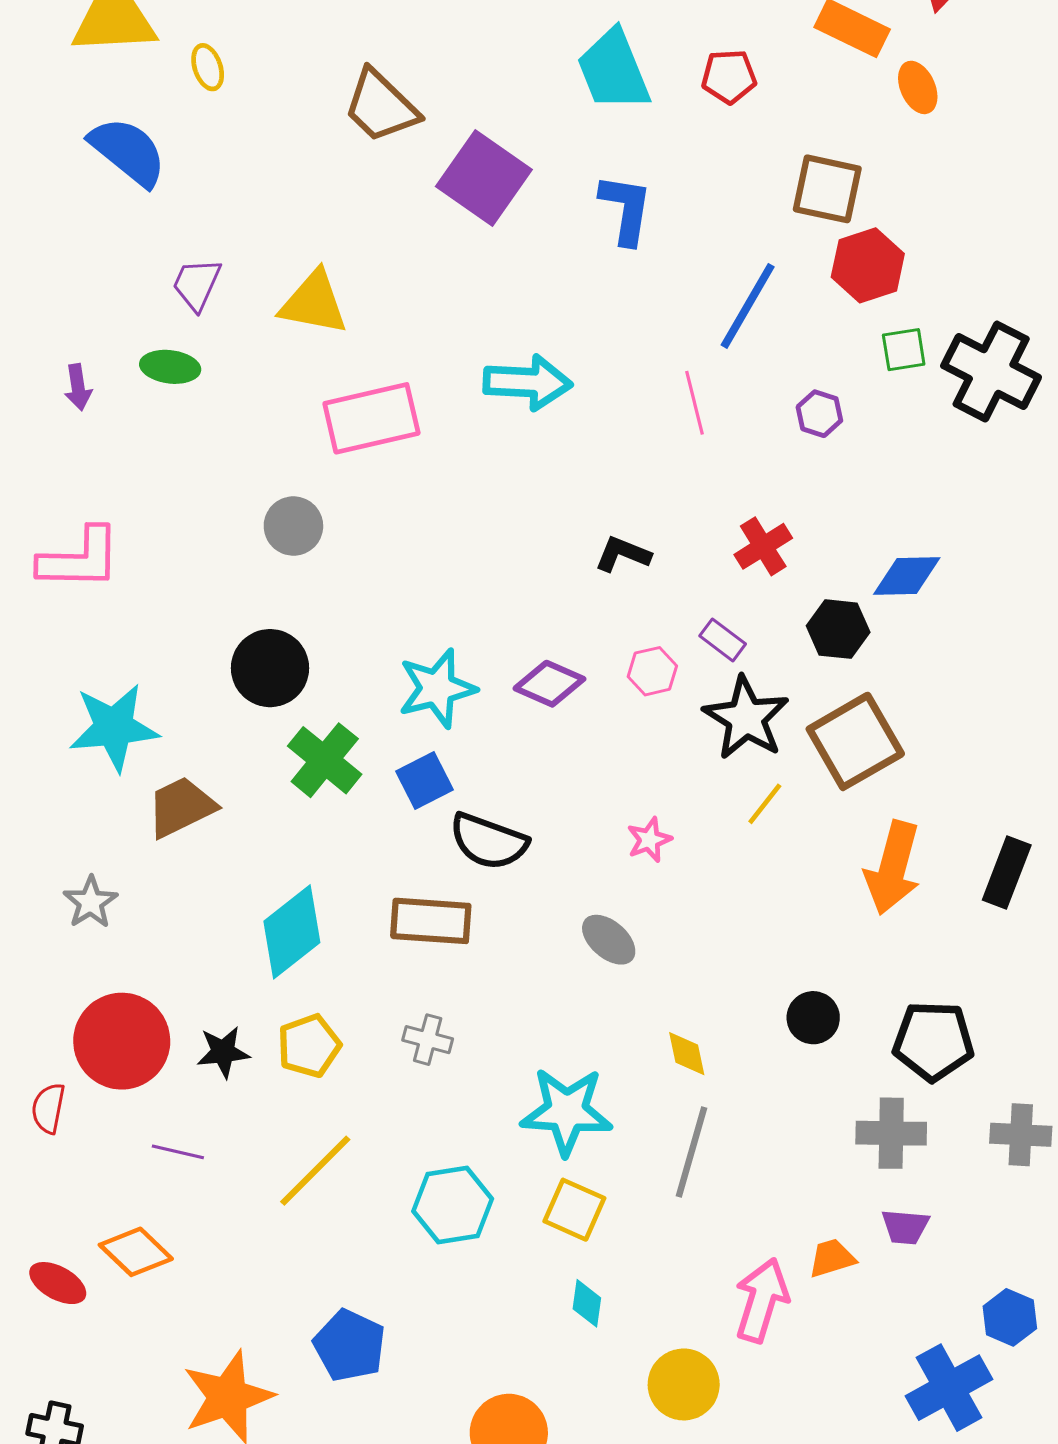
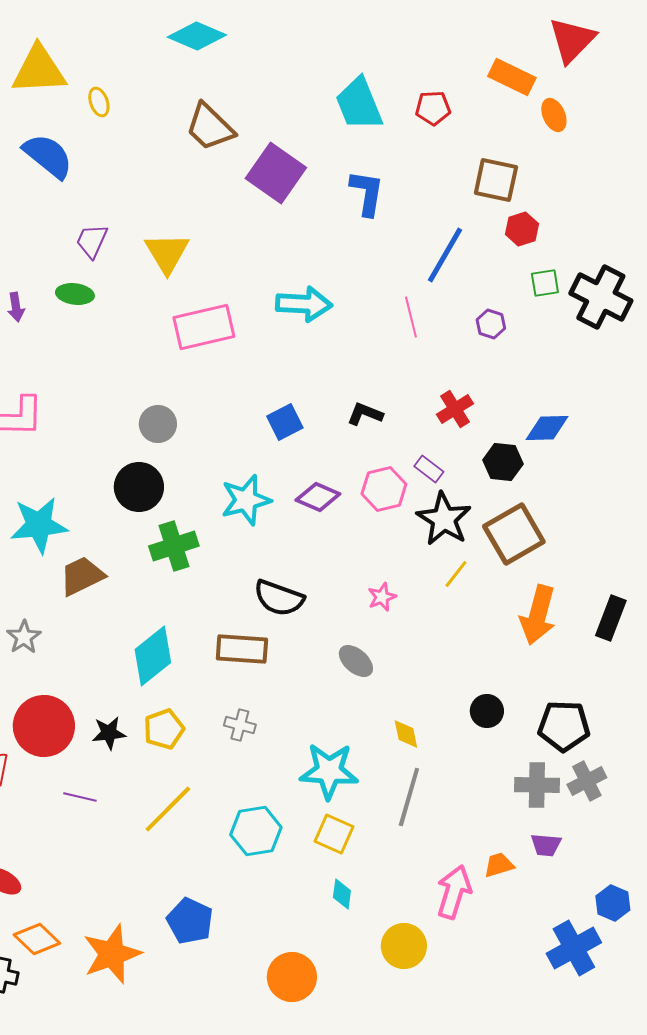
red hexagon: (868, 265) -> (522, 229), size x0.7
yellow triangle: (314, 303) -> (167, 253), turned 48
gray circle: (293, 526) -> (158, 424), moved
pink hexagon: (652, 671) -> (384, 489), size x1.4
green cross: (325, 760) -> (174, 546), turned 33
blue square: (425, 780) -> (285, 422), moved
gray cross: (1021, 1135) -> (587, 781), moved, turned -30
orange diamond: (136, 1252) -> (37, 939), moved

